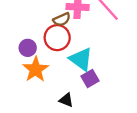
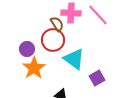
brown semicircle: (62, 20) -> (57, 24), turned -98
purple square: (90, 78) -> (97, 78), moved

